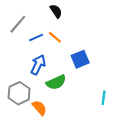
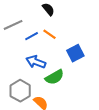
gray line: (18, 24) -> (13, 25), turned 30
blue arrow: (38, 65) -> (36, 62), turned -90

